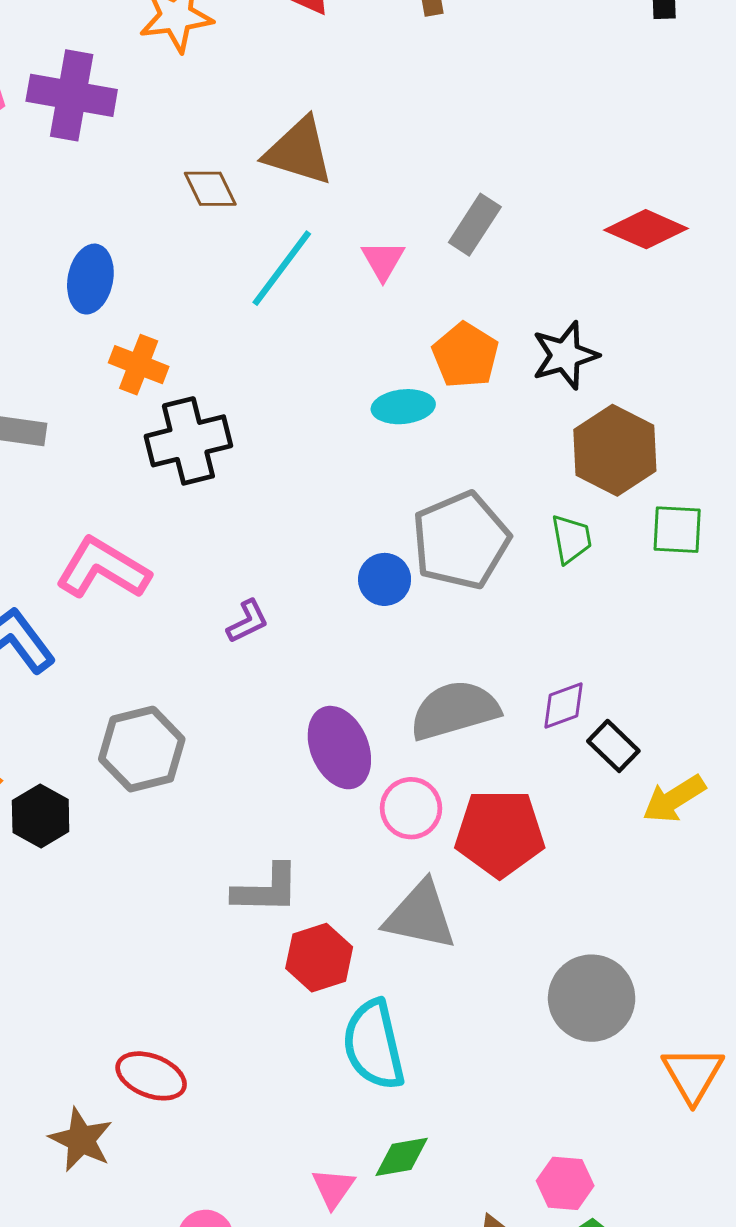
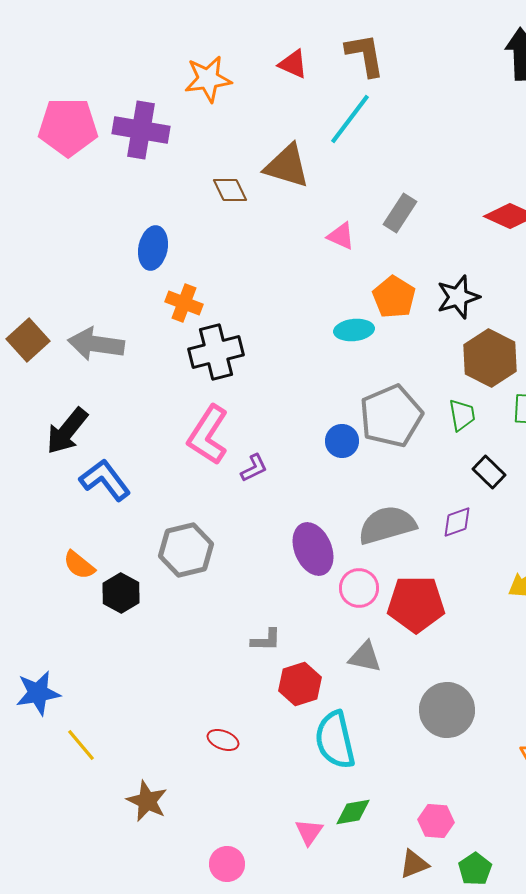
pink triangle: (383, 260) -> (341, 236), turned -36
cyan line: (282, 268) -> (350, 119), moved
pink L-shape: (103, 569) -> (208, 435), moved, turned -88
black rectangle: (613, 746) -> (489, 472), moved
gray L-shape: (266, 889) -> (266, 640), size x0.7
gray triangle: (420, 916) -> (365, 657), size x0.7
gray circle: (592, 998) -> (447, 710), moved
red ellipse: (151, 1076) -> (223, 740), moved, size x0.7
pink hexagon: (565, 1183) -> (436, 821), moved

